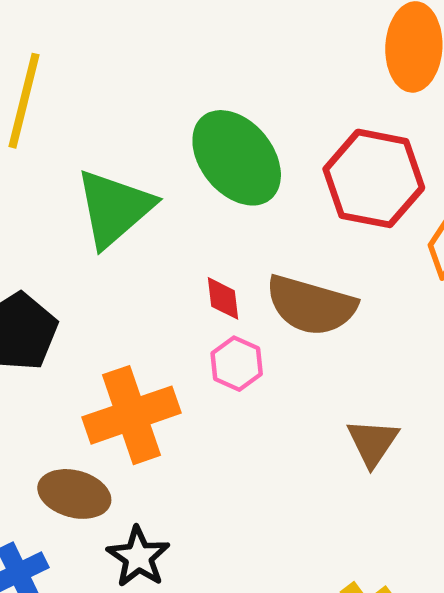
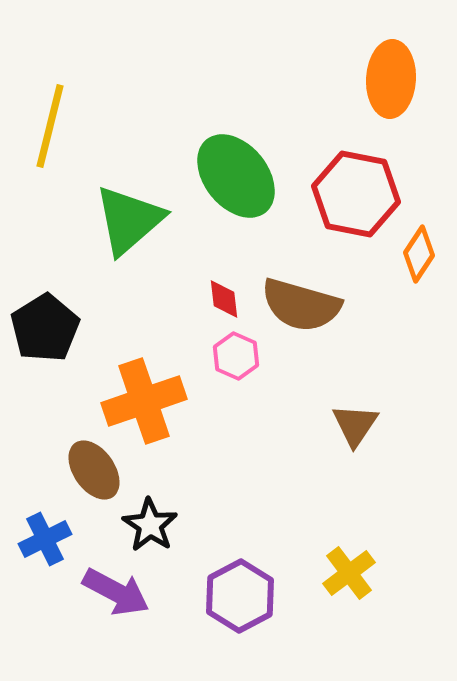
brown ellipse: (74, 494) -> (94, 470), turned 40

